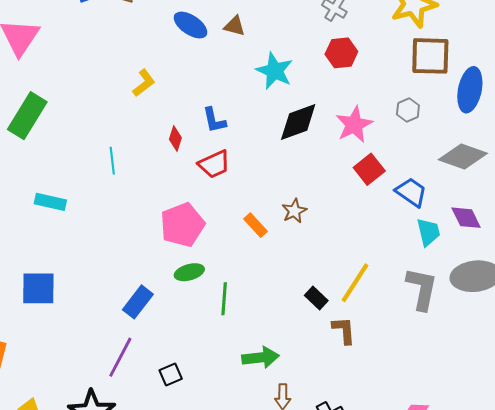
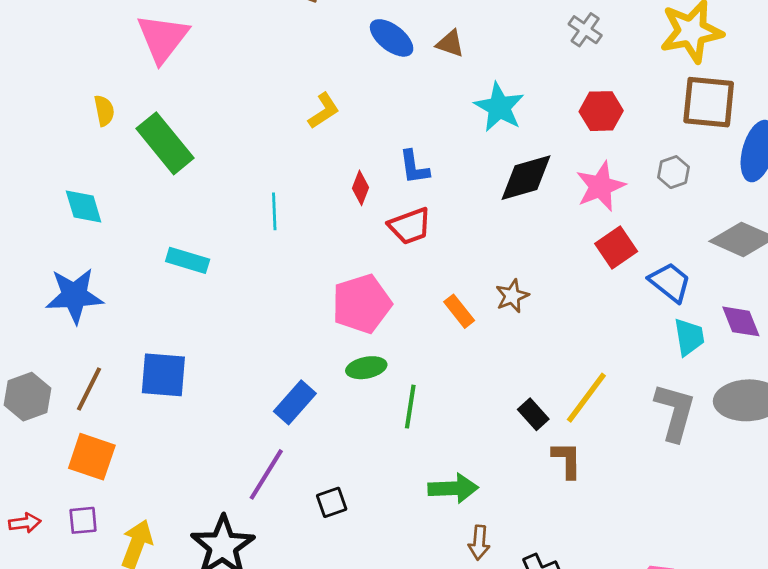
red hexagon: (341, 53) -> (601, 111), moved
green rectangle: (27, 116) -> (165, 143), turned -75

